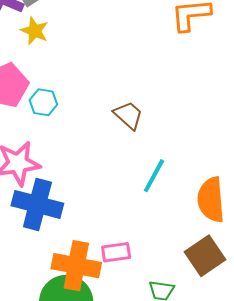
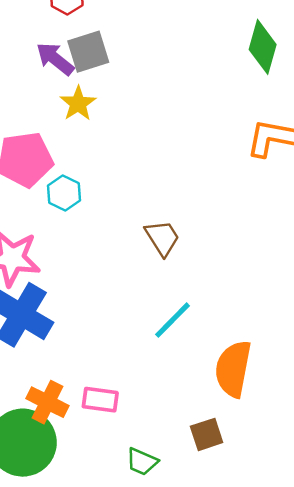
brown square: (205, 256) -> (207, 434), size x0.7
orange cross: (76, 266) -> (47, 402), size x0.7

